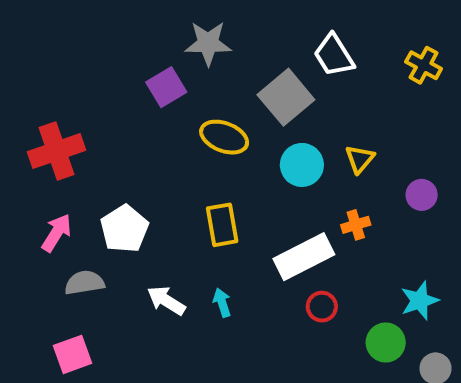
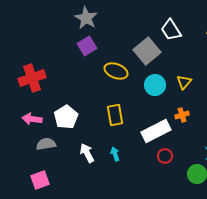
gray star: (208, 43) -> (86, 18), moved, turned 30
pink arrow: (57, 233) -> (32, 119), turned -114
white arrow: (166, 301) -> (87, 153), turned 30

